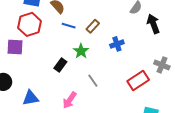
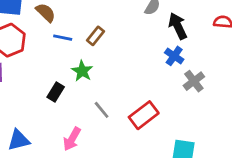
blue cross: (117, 44) -> (174, 56), moved, turned -32
gray cross: (162, 65) -> (194, 81), turned 35
red rectangle: (138, 80) -> (144, 115), moved

